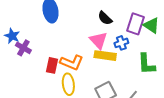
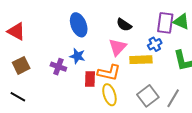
black semicircle: (105, 18) -> (124, 25), moved
blue star: (12, 36) -> (77, 56), moved
pink triangle: (98, 40) -> (117, 47), moved, turned 36

